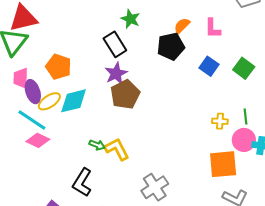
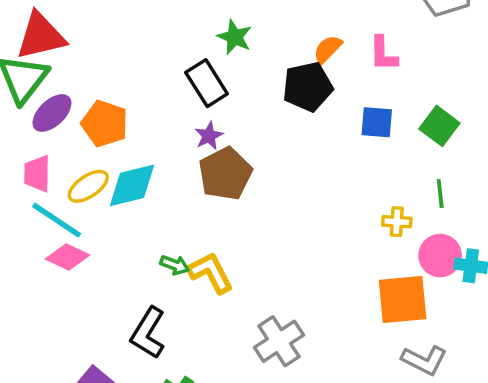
blue square: (209, 66) -> (377, 122), turned -30
purple star: (116, 74) -> (209, 136), size x0.7
pink trapezoid: (21, 78) -> (37, 174), moved
purple ellipse: (33, 92) -> (52, 113), moved, turned 65
green line: (246, 116) -> (440, 193), moved

